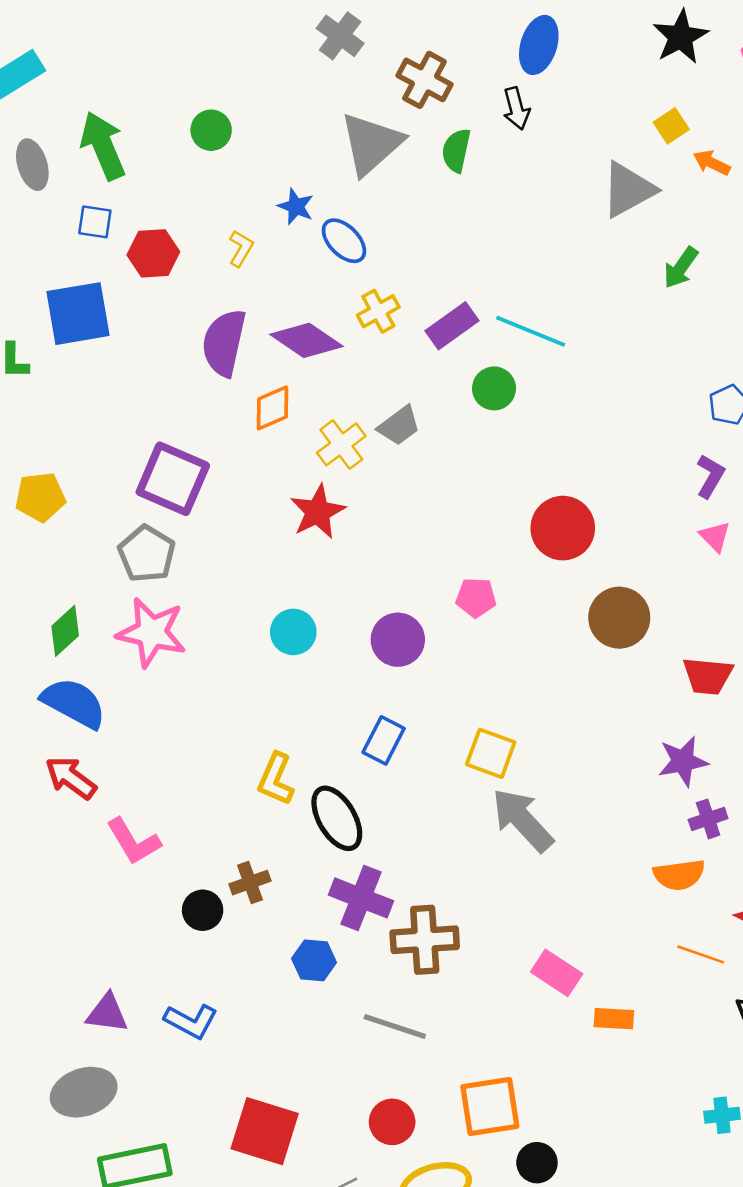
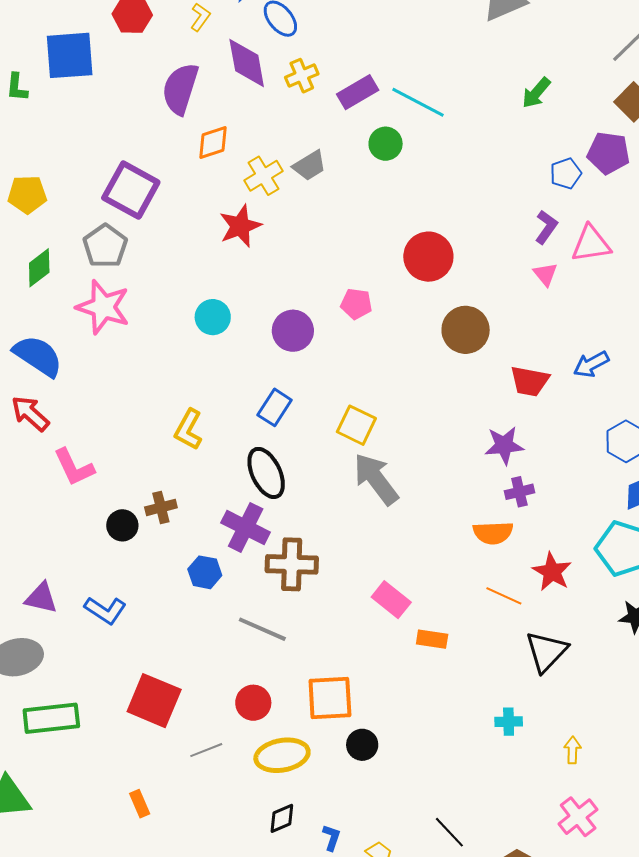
green arrow: (681, 268) -> (536, 93), moved
purple diamond: (306, 340) -> (247, 63), moved, turned 40
green diamond: (65, 631) -> (39, 268), moved
black ellipse: (337, 818) -> (266, 473), moved

